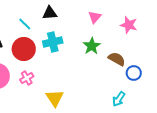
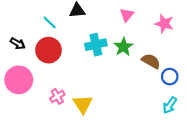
cyan cross: (53, 42) -> (96, 45), moved
pink cross: (27, 78) -> (57, 96), moved
cyan arrow: (119, 99) -> (170, 105), moved

